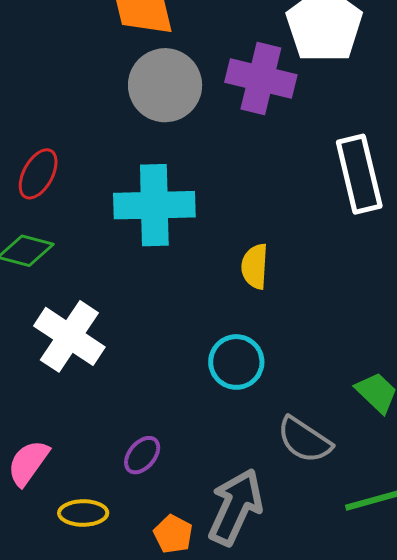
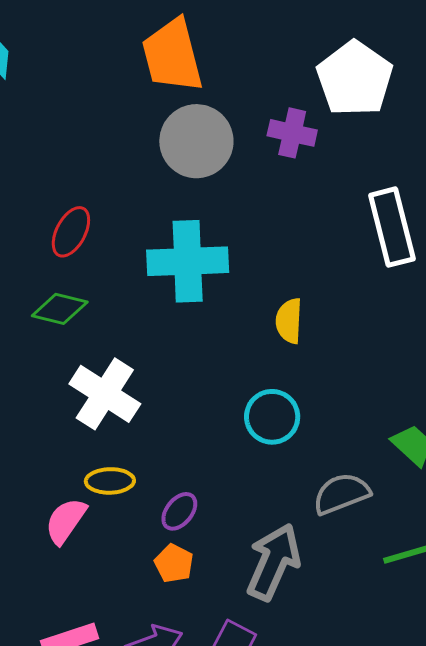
purple cross: (261, 78) -> (292, 133), size x0.7
gray semicircle: (304, 440) -> (341, 494), turned 126
yellow ellipse: (83, 513) -> (110, 481), moved
orange pentagon: (173, 534) -> (174, 563), moved

